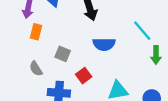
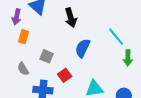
blue semicircle: (104, 44) -> (83, 48), turned 114

